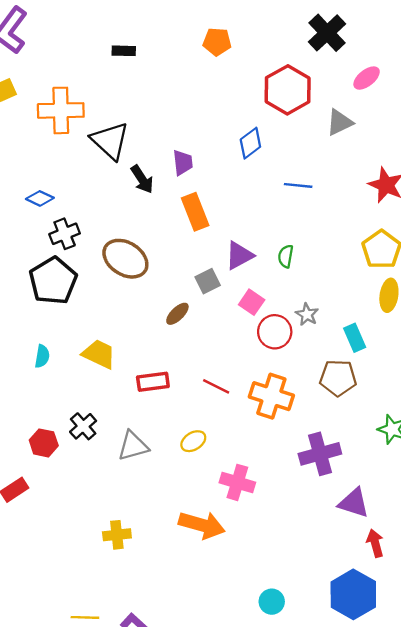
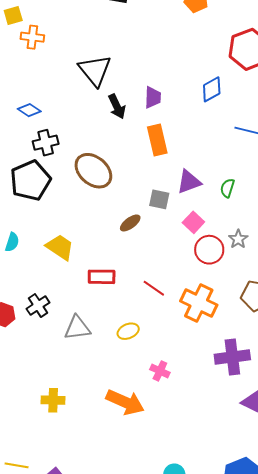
orange cross: (61, 110) -> (32, 37), moved, size x0.6
gray square: (208, 281) -> (159, 199), turned 30
pink cross: (237, 482) -> (160, 371), size x0.7

